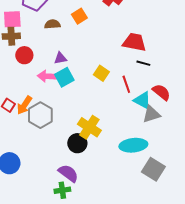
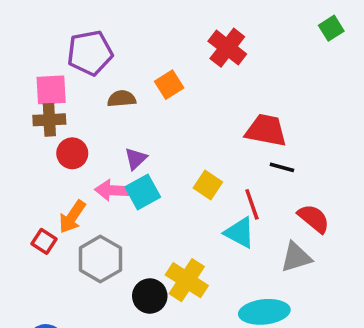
purple triangle: (60, 58) -> (136, 159), turned -32
cyan triangle: (142, 100) -> (240, 233), moved
orange arrow: (24, 105) -> (72, 217), moved
black circle: (77, 143) -> (150, 296), moved

